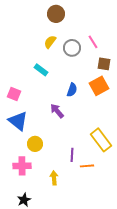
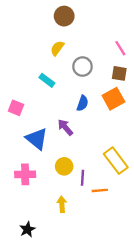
pink line: (93, 42) -> (120, 48), moved
gray circle: (72, 48) -> (82, 67), moved
blue triangle: (18, 121) -> (37, 139), moved
yellow circle: (35, 144) -> (64, 166), moved
pink cross: (22, 166) -> (25, 174), moved

